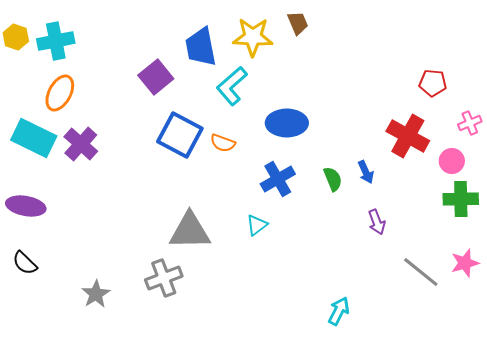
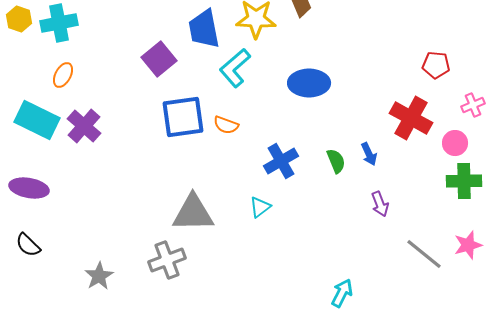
orange ellipse: (60, 93) -> (63, 75), size x0.7
blue ellipse: (287, 123) -> (309, 83), moved
blue square: (180, 135) -> (183, 117), turned -36

